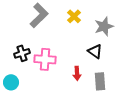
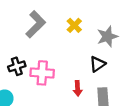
black triangle: (95, 51) -> (97, 64), turned 49

